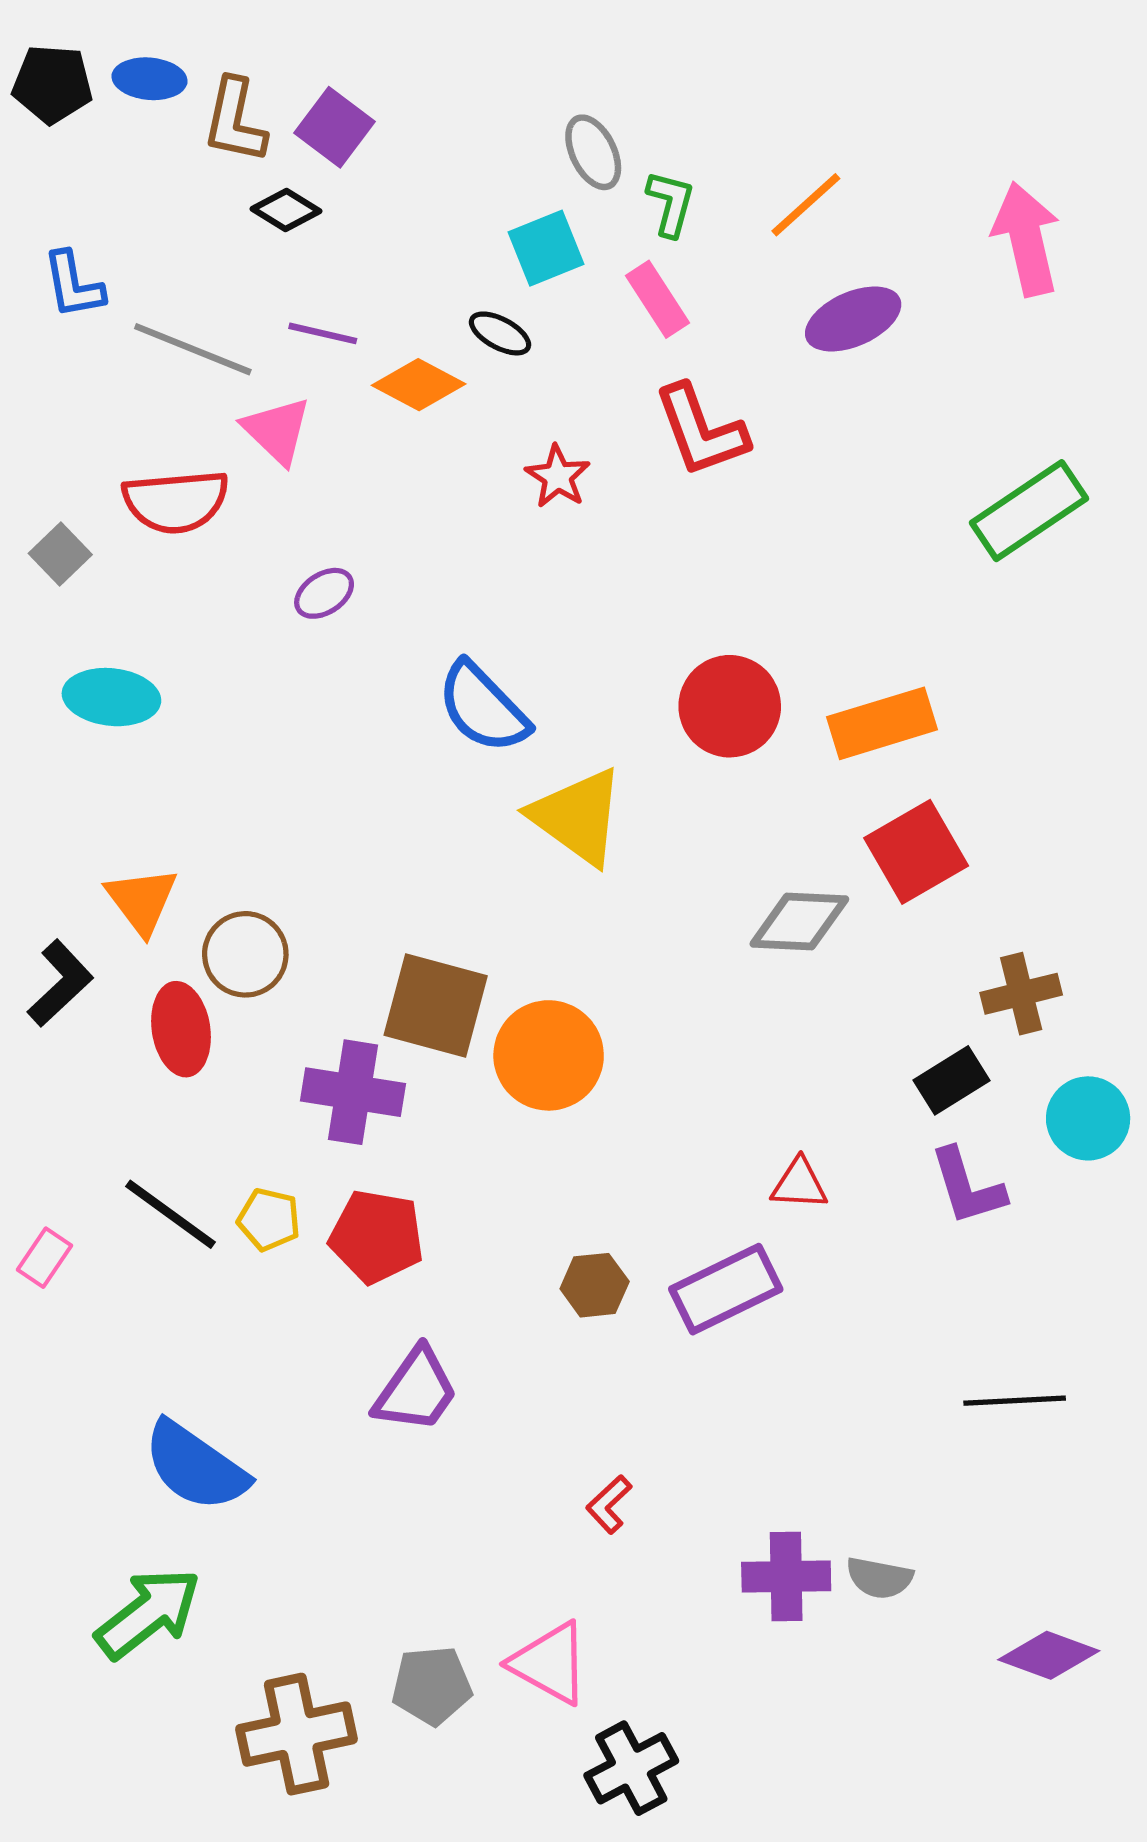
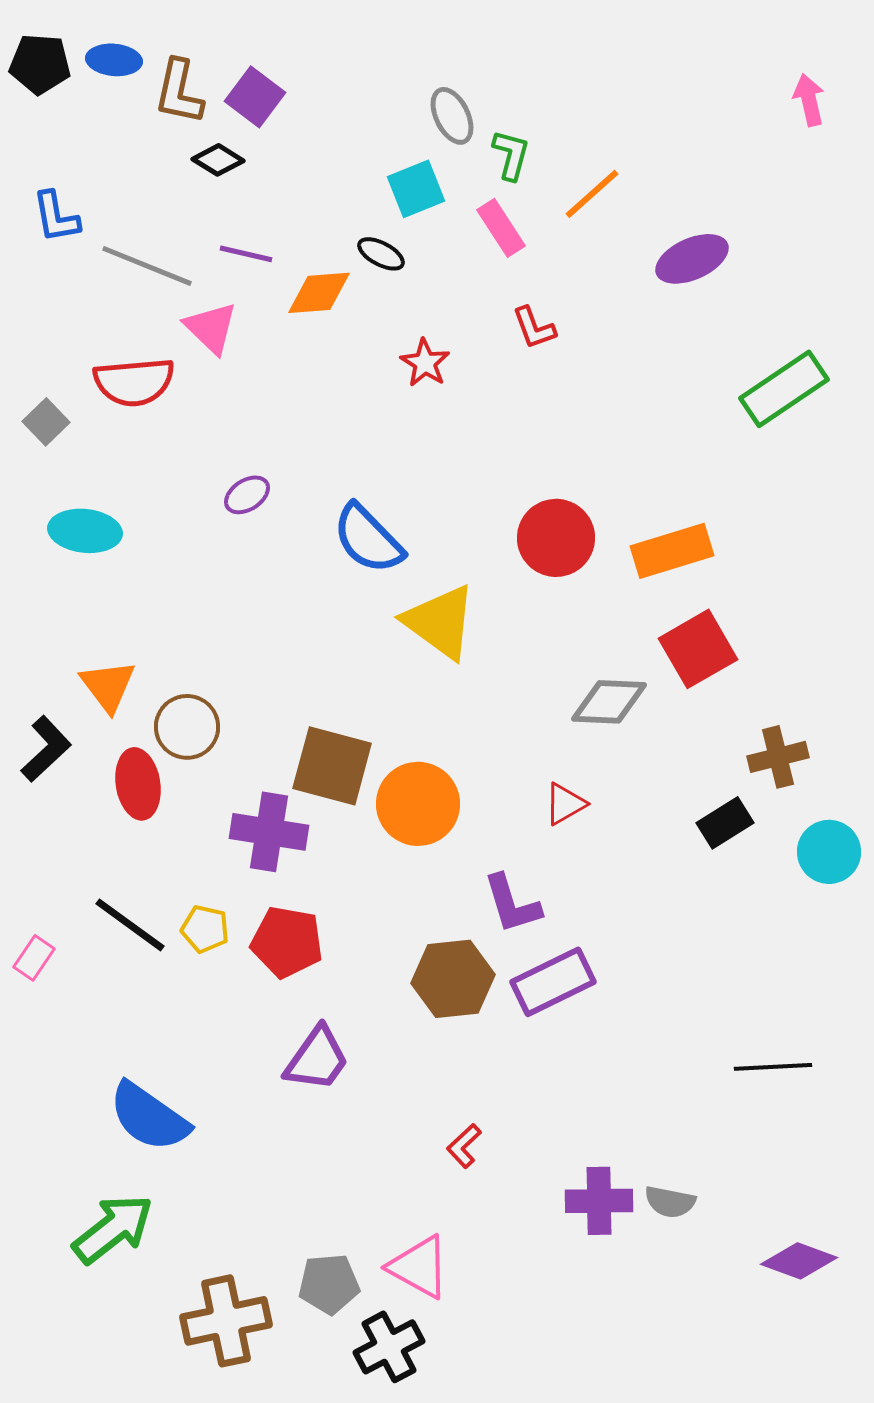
orange line: (806, 205) -> (592, 194), moved
pink arrow: (1026, 239) -> (809, 100), moved, size x0.6
purple ellipse: (853, 319) -> (692, 259), moved
orange diamond: (419, 385) -> (319, 293), turned -32
red L-shape: (701, 431) -> (534, 328), size x0.6
purple ellipse: (324, 593) -> (247, 495), moved
red triangle: (799, 1184) -> (565, 804), moved, turned -33
purple L-shape: (967, 1187) -> (512, 904), moved
brown hexagon: (595, 1285) -> (453, 979), size x1.6
black cross: (631, 1768) -> (389, 1347), moved

